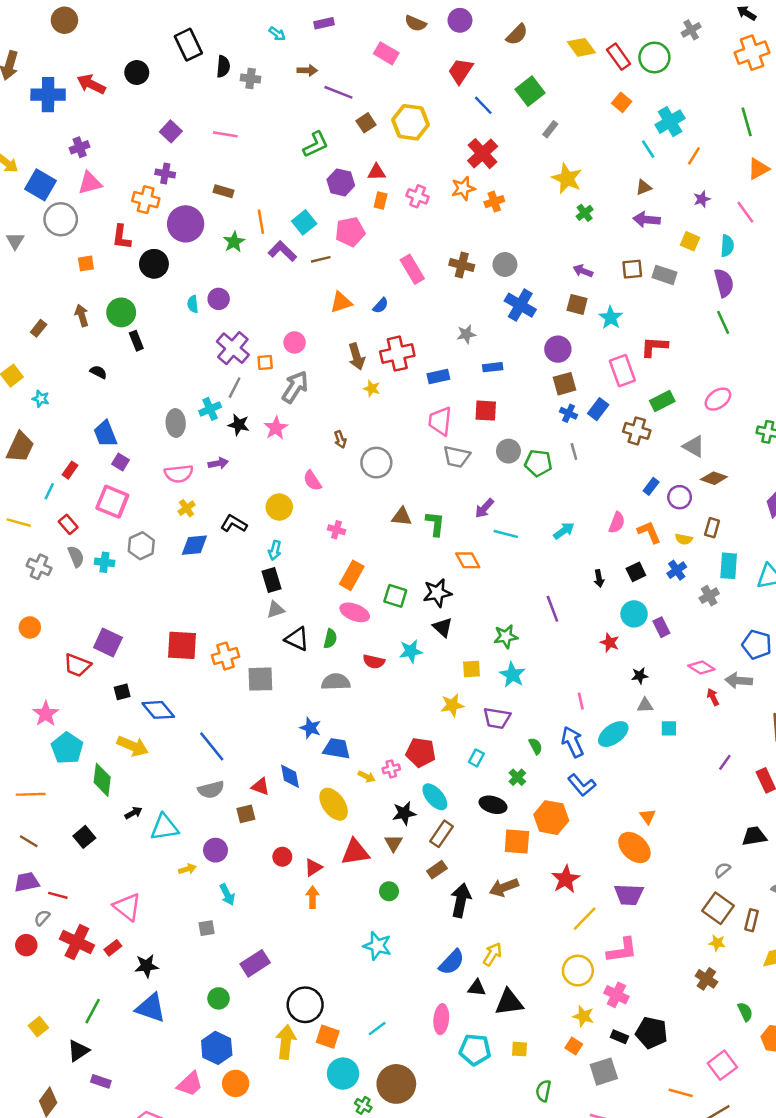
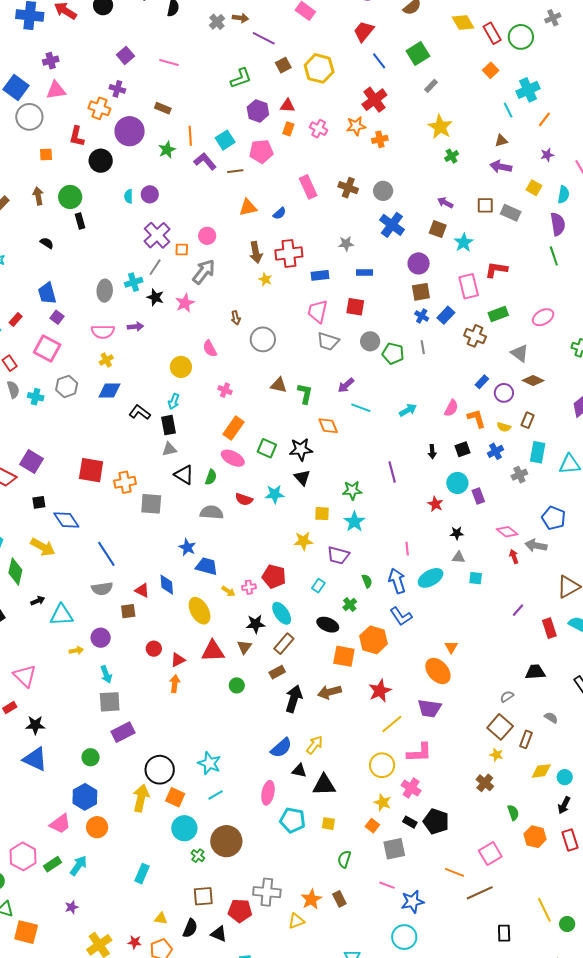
gray cross: (251, 79) -> (217, 22), moved, turned 35
black L-shape: (234, 524) -> (140, 412), moved
gray square: (207, 928) -> (110, 702), moved, size x1.6
cyan star: (377, 946) -> (209, 763), moved

